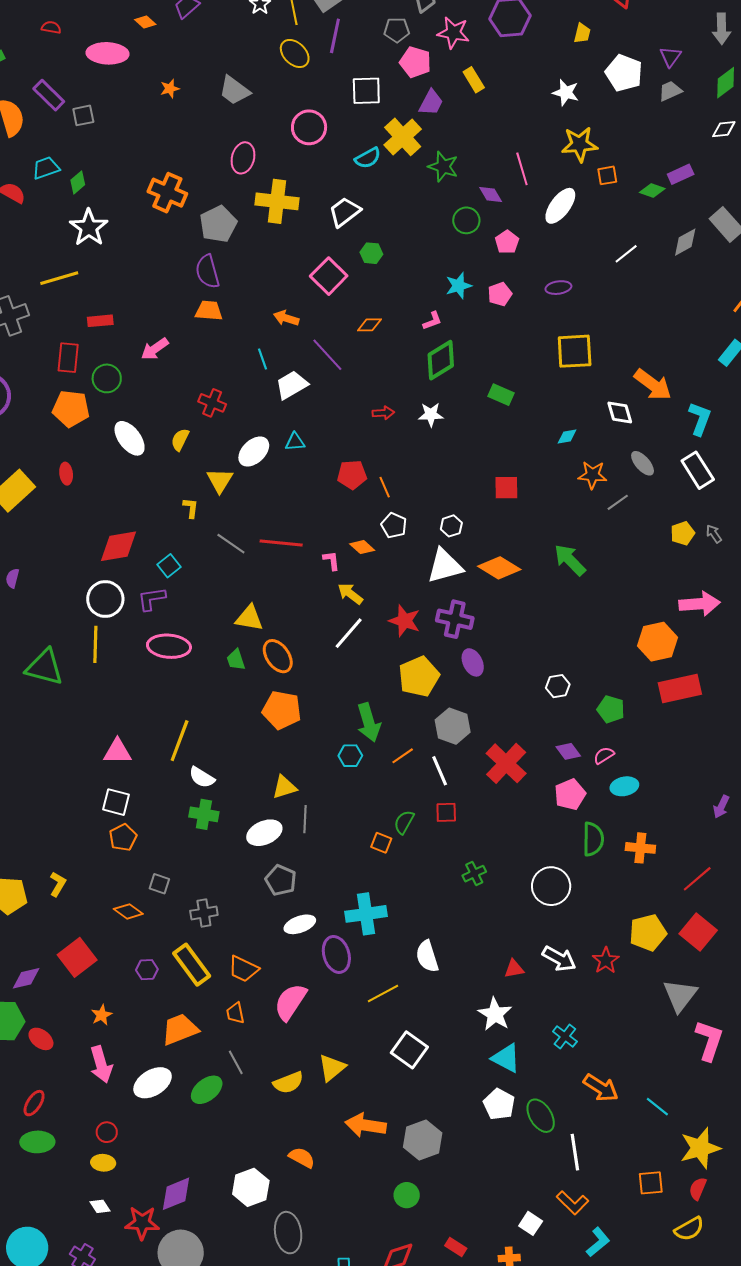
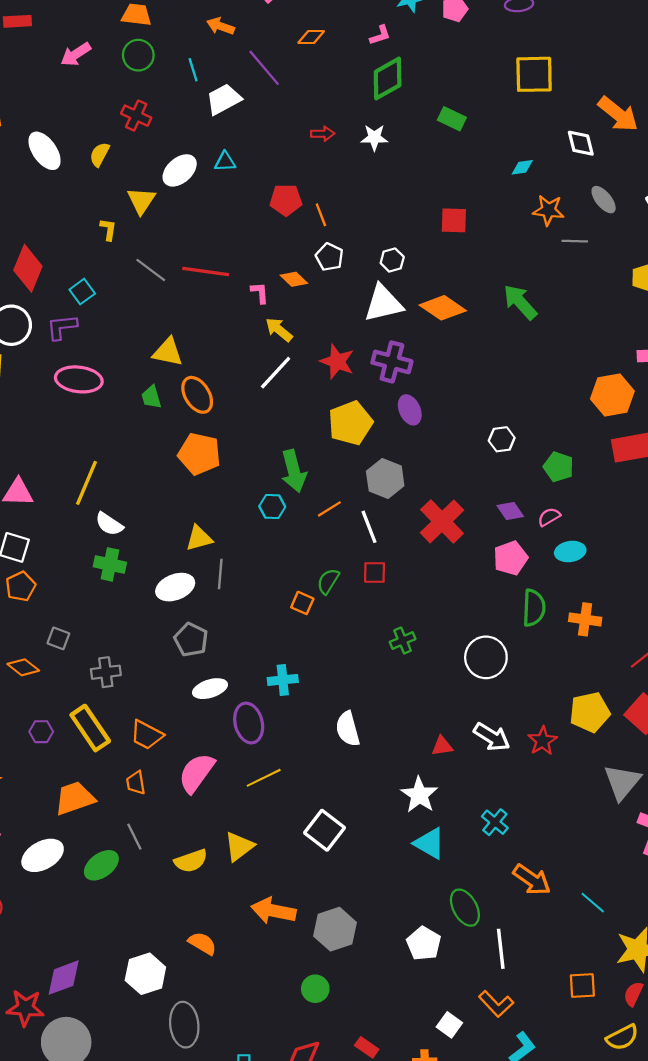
green circle: (107, 378) -> (138, 55), moved
gray line: (618, 502) -> (575, 241), turned 35
red diamond: (119, 546) -> (28, 268), turned -60
cyan cross: (366, 914) -> (283, 680), size x0.7
yellow line: (383, 994) -> (264, 778), moved
white pentagon: (499, 1104) -> (424, 944), moved

